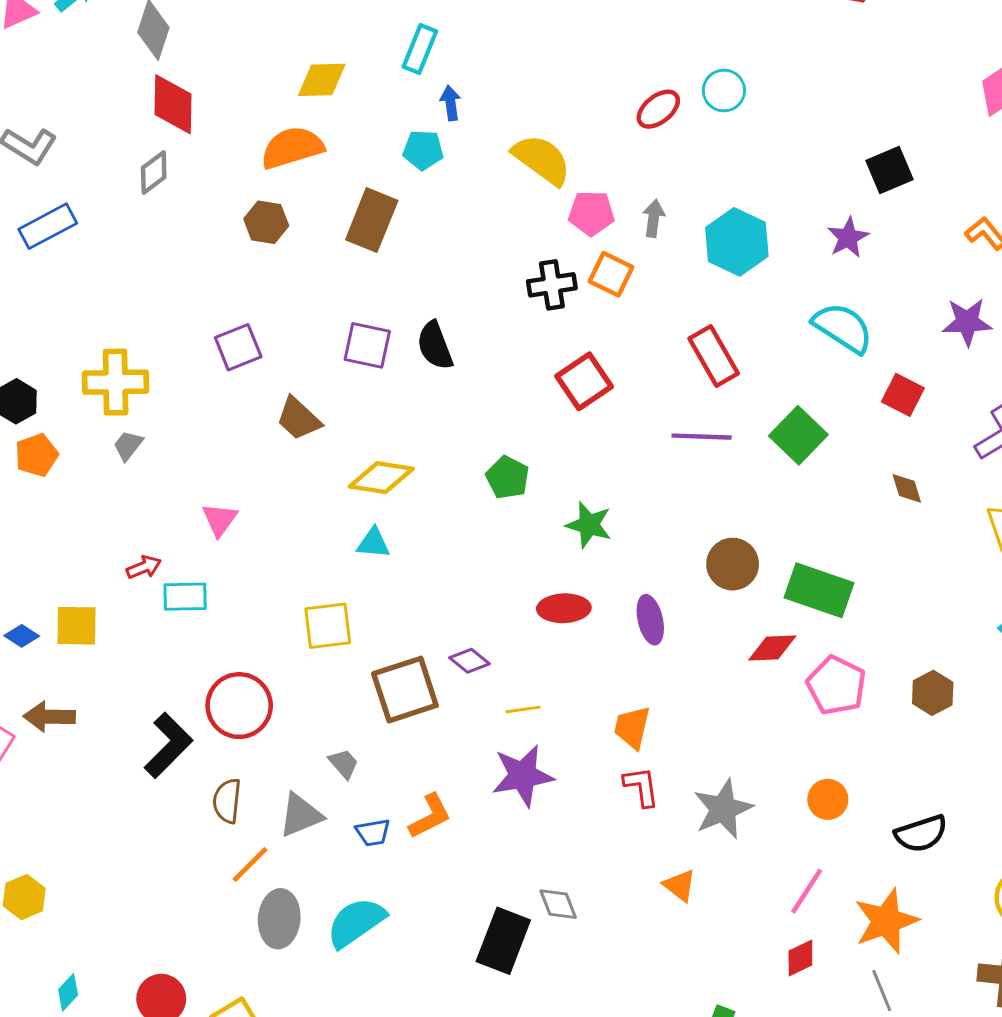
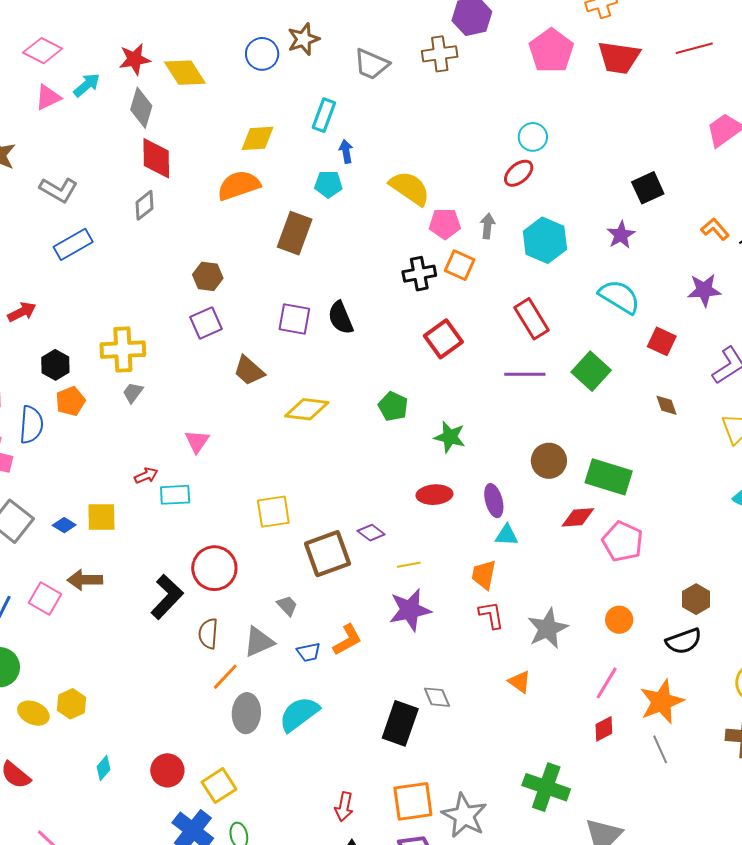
red ellipse: (658, 109) -> (519, 173), moved
brown hexagon: (266, 222) -> (208, 276), moved
cyan triangle: (373, 543) -> (507, 535), moved
brown hexagon: (933, 693) -> (696, 599), moved

